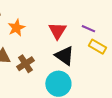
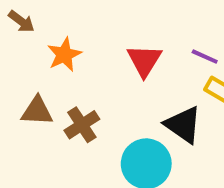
black triangle: (64, 56) -> (183, 125), moved

